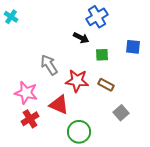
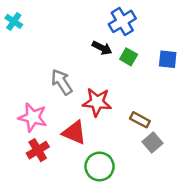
green square: (102, 55) -> (129, 57), moved, turned 32
brown rectangle: (106, 85) -> (140, 120), moved

